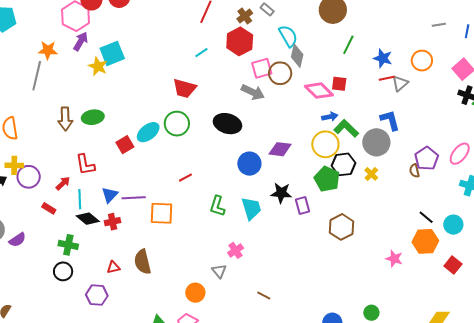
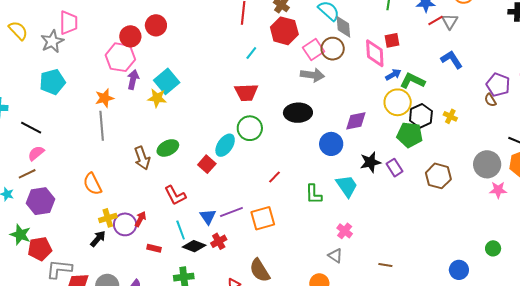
pink diamond: (319, 91) -> (375, 53), turned 60
gray circle: (376, 142) -> (487, 164), moved
red arrow: (63, 183) -> (140, 219), moved

